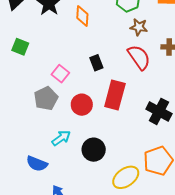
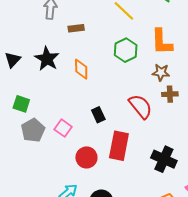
brown star: (139, 27) -> (161, 72), moved
gray pentagon: (46, 98) -> (33, 130), moved

